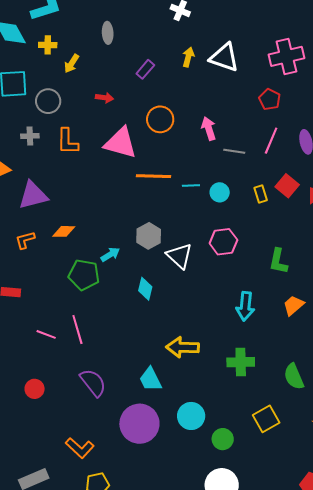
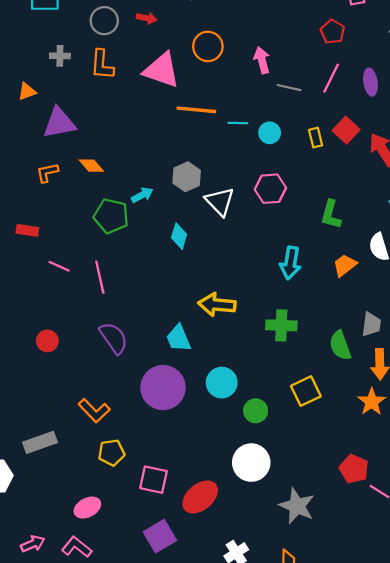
gray circle: (48, 101) -> (104, 21), moved
orange diamond: (64, 231) -> (91, 166), turned 45
pink line: (46, 334) -> (59, 266), moved

